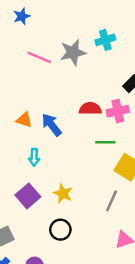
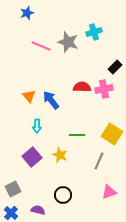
gray star: (73, 52) -> (68, 42), turned 30
orange triangle: (24, 120) -> (29, 96), turned 32
green line: (105, 142) -> (77, 135), moved
black circle: (60, 230) -> (63, 195), moved

